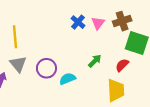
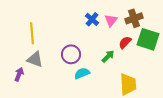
gray triangle: (18, 64) -> (35, 59), turned -30
red semicircle: (122, 65) -> (125, 42), moved
purple circle: (46, 68) -> (71, 54), moved

